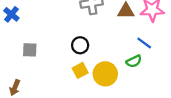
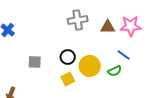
gray square: (30, 50) -> (35, 62), moved
yellow circle: (105, 74) -> (90, 66), moved

